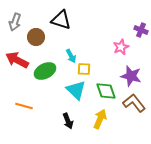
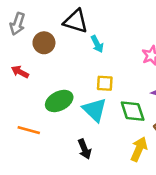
cyan arrow: (71, 56) -> (97, 44), moved
red arrow: (17, 60) -> (20, 72), size x0.6
green ellipse: (45, 71) -> (59, 101), moved
yellow arrow: (100, 119) -> (139, 149), moved

